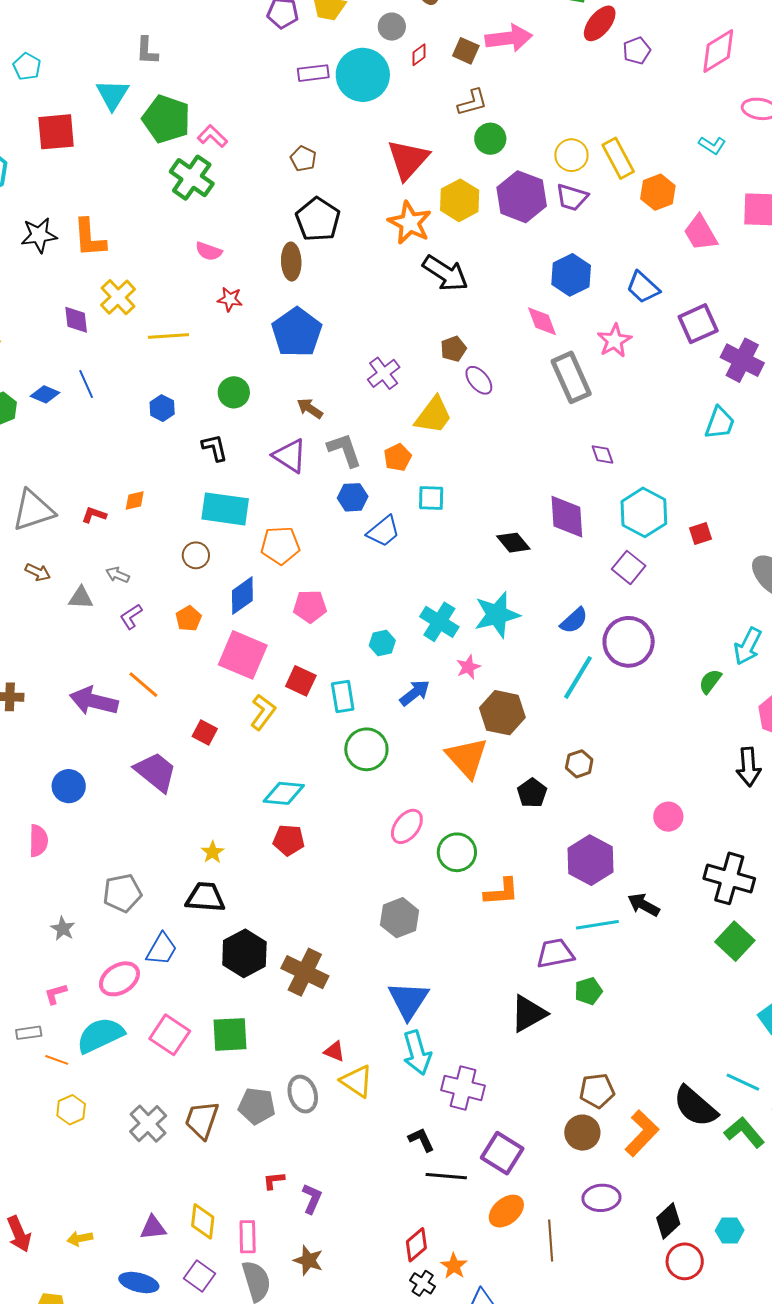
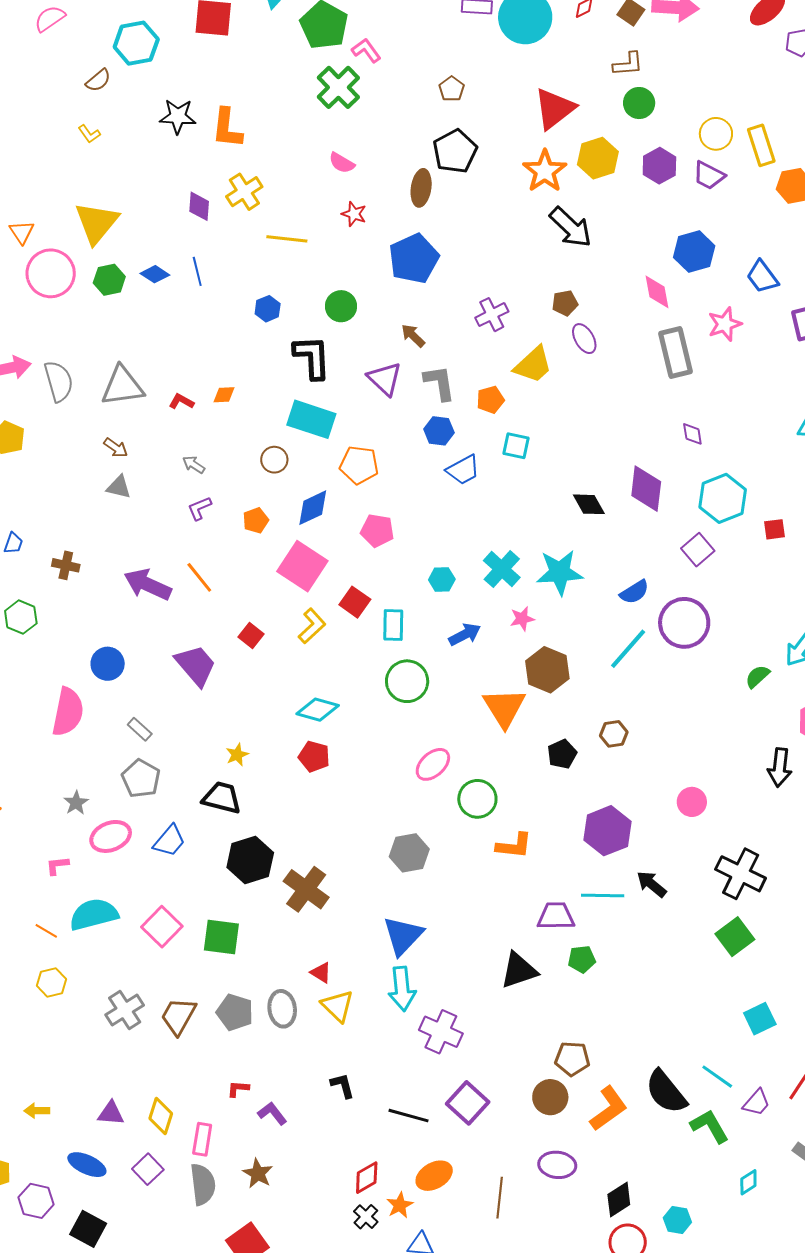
purple hexagon: (522, 197) -> (659, 166), size x0.7
black L-shape: (215, 448) -> (312, 357), size x1.6
gray triangle: (81, 598) -> (119, 487), moved
pink semicircle: (38, 841) -> (68, 712), size x1.5
gray pentagon: (122, 893) -> (141, 779), turned 30
pink ellipse: (119, 979) -> (111, 836), moved
gray rectangle: (29, 1033) -> (140, 729), moved, turned 40
black L-shape: (421, 1140) -> (343, 1086), moved
purple L-shape: (312, 1199) -> (272, 1113), turned -72
orange ellipse: (506, 1211) -> (434, 1176), moved

